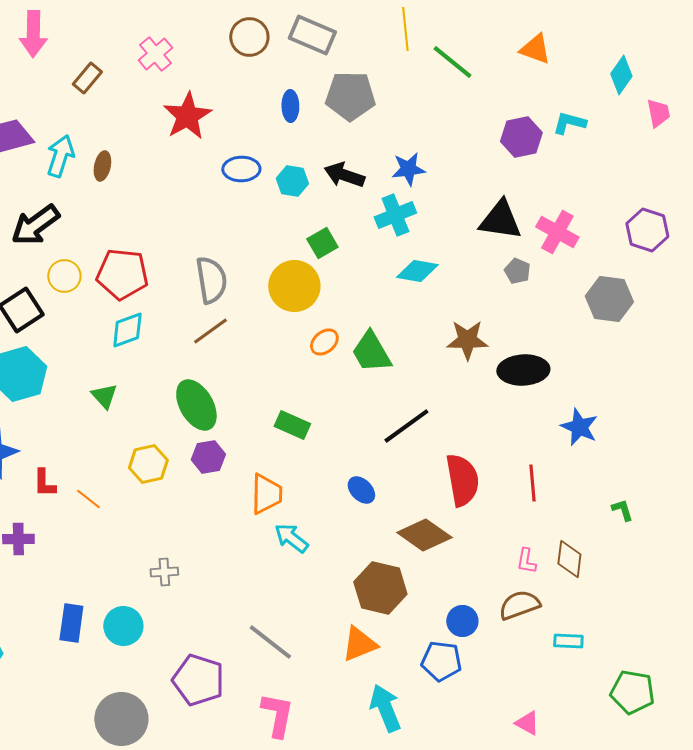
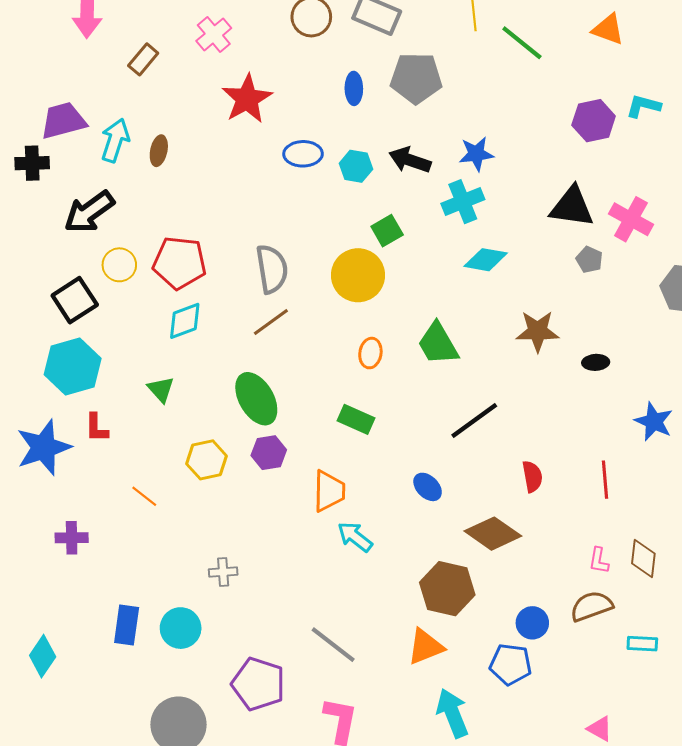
orange ellipse: (324, 342) -> (370, 353), moved, turned -40
black ellipse: (523, 370) -> (596, 362), size x0.5
red semicircle: (462, 480) -> (532, 477), size x0.6
red L-shape: (44, 483) -> (97, 428), moved

